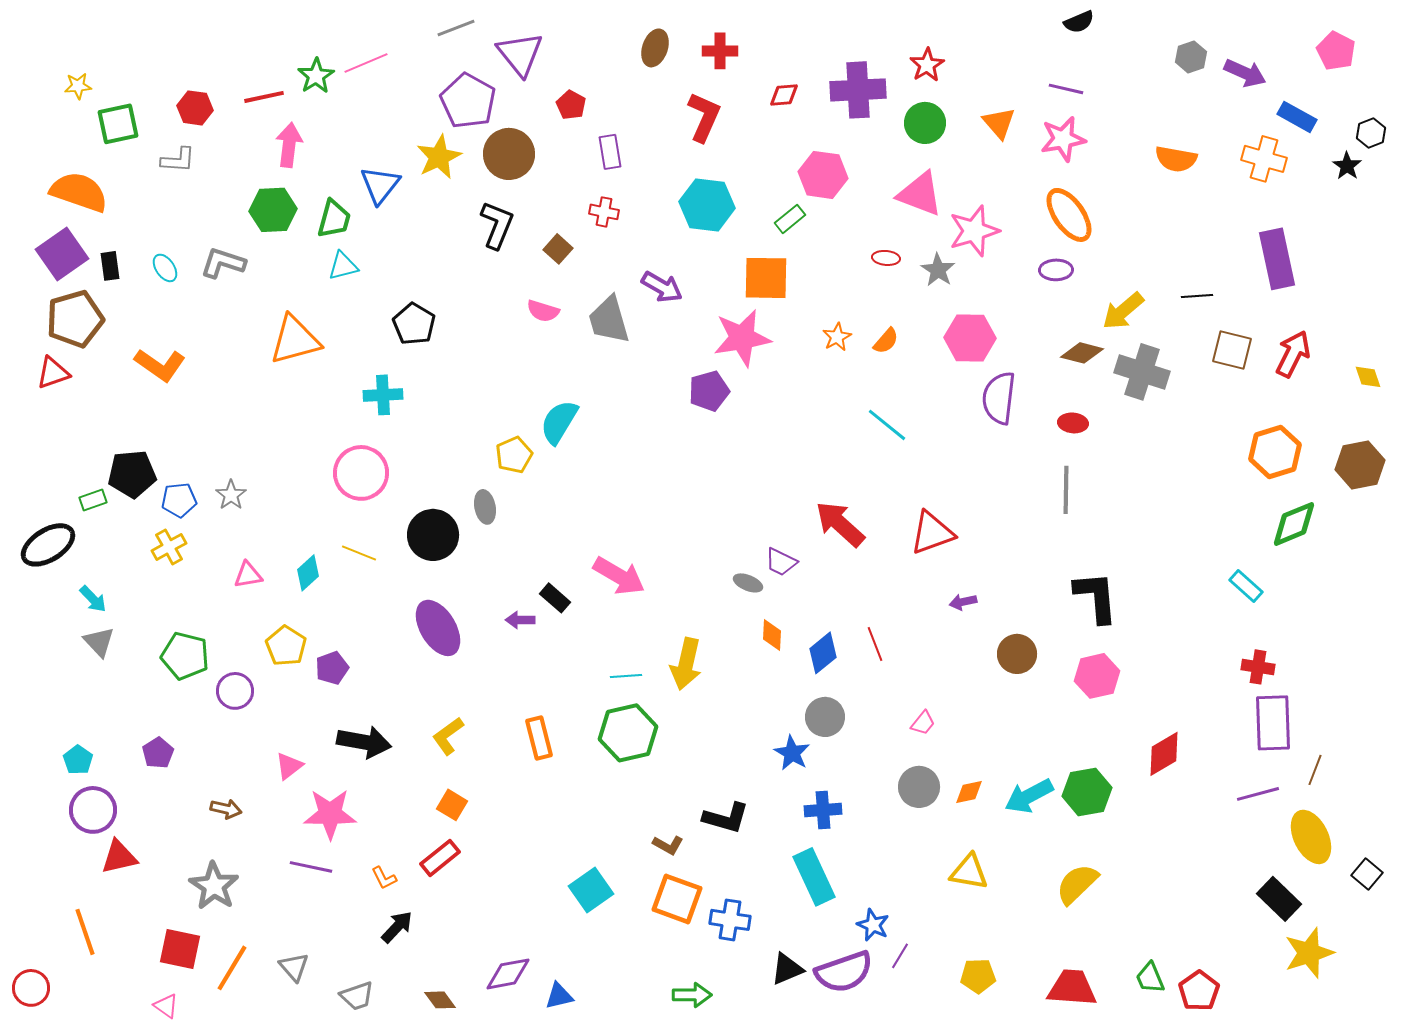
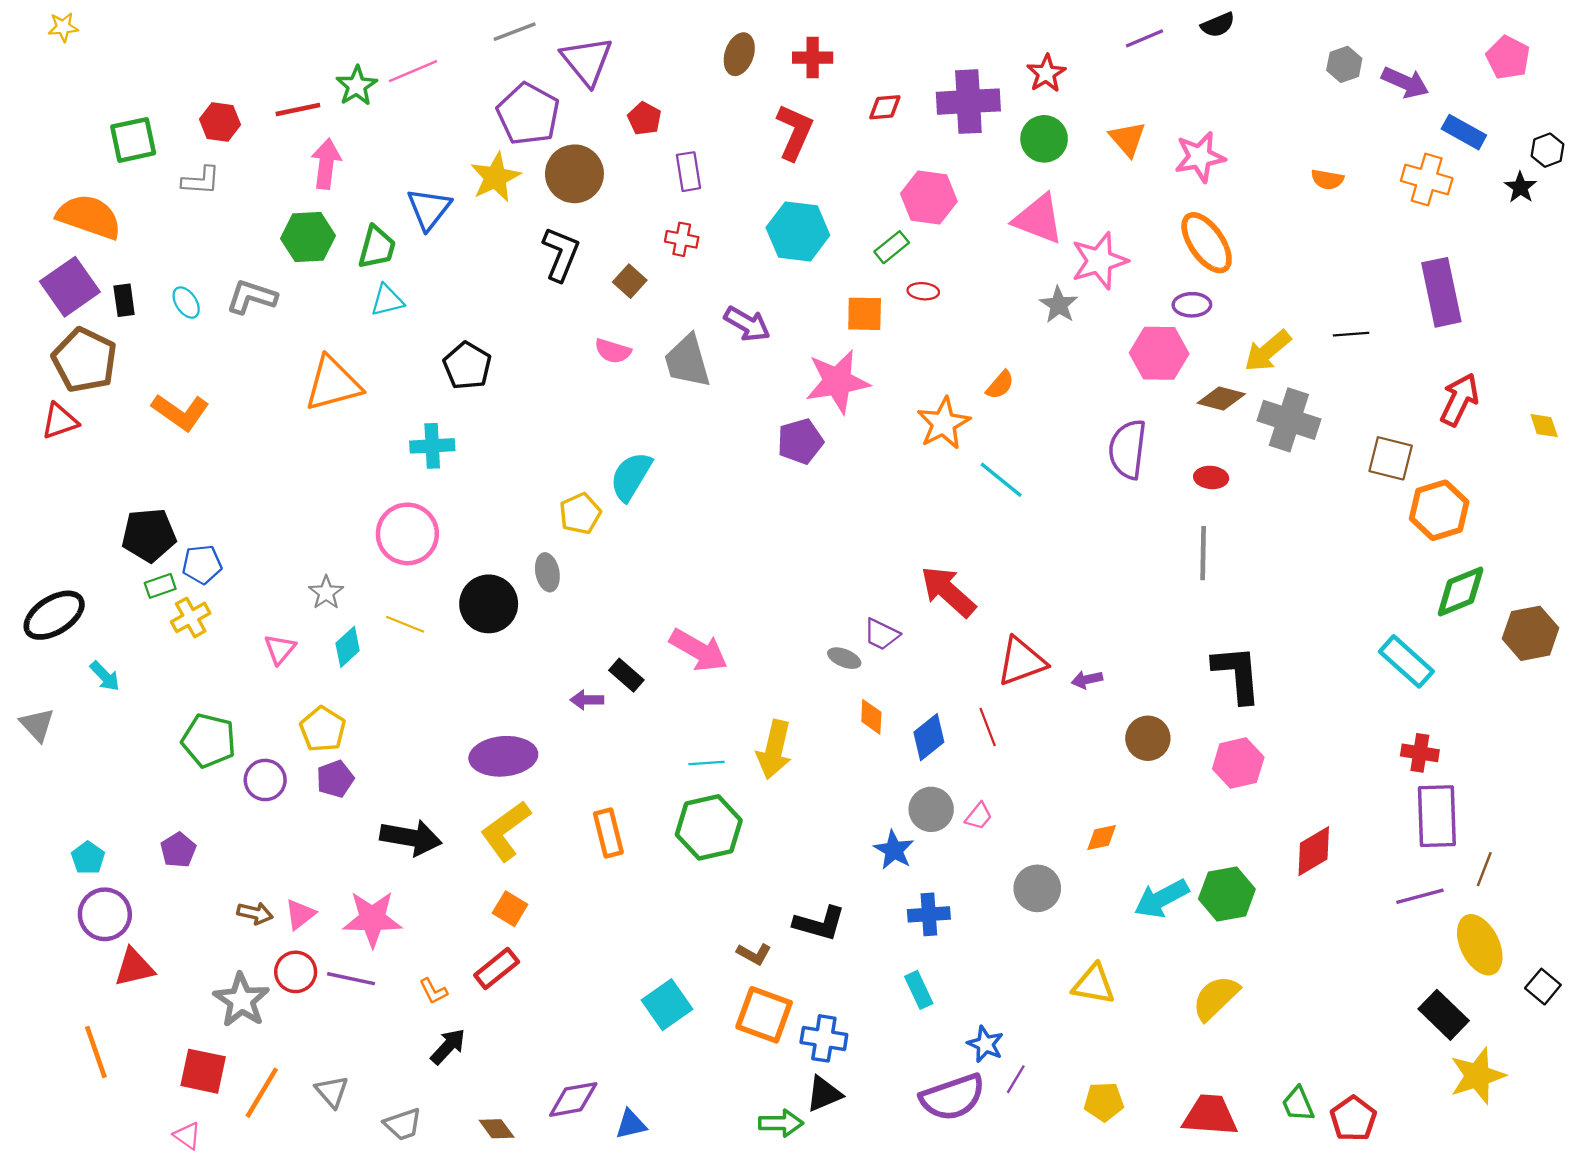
yellow star: (78, 86) -> (63, 27), moved
purple line: (1066, 89) -> (1144, 38), moved, turned -36
orange semicircle: (1176, 159) -> (1327, 179), size x0.7
red ellipse: (886, 258) -> (923, 291), moved
orange square: (766, 278) -> (865, 314), size x0.7
brown pentagon: (75, 319) -> (85, 360), turned -30
orange star: (837, 337) -> (944, 423), moved, size x1.6
pink hexagon: (970, 338) -> (1159, 353), moved
brown square: (1232, 350) -> (1391, 458), moved
brown hexagon: (1360, 465) -> (1531, 633), moved
gray star: (231, 495) -> (326, 593), moved
green rectangle: (93, 500) -> (160, 586), moved
red triangle: (932, 533) -> (1021, 661), moved
pink triangle: (248, 575) -> (280, 649), turned -40
cyan rectangle: (1246, 586) -> (1406, 661), size x1.4
purple ellipse: (438, 628) -> (503, 756), moved, turned -64
gray triangle: (99, 642) -> (37, 725), moved
purple pentagon: (332, 668) -> (335, 779), moved
pink trapezoid: (923, 723) -> (979, 816), moved
yellow L-shape: (448, 736) -> (506, 831), size x1.4
pink triangle: (289, 766) -> (300, 914), moved
orange diamond: (969, 792) -> (1102, 838), moved
cyan rectangle: (814, 877) -> (919, 990), size x0.6
black triangle: (787, 969) -> (824, 1094), moved
red circle: (31, 988) -> (296, 972), moved

